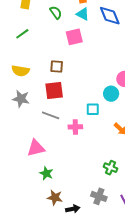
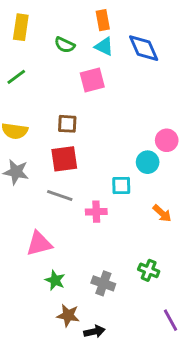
green semicircle: (56, 12) -> (65, 45), turned 152
gray cross: (99, 196) -> (103, 283), moved

